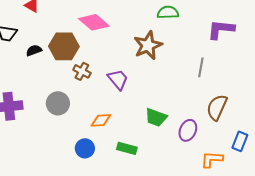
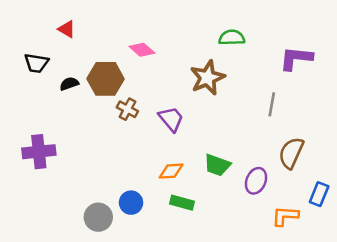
pink diamond: (94, 22) -> (142, 50), size x0.7
gray circle: (58, 103) -> (98, 217), moved
orange diamond: (101, 120) -> (171, 171), moved

